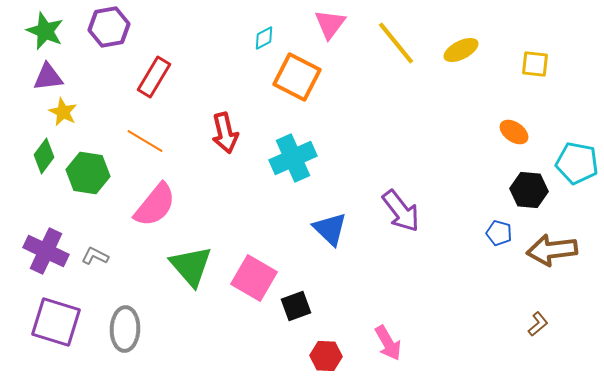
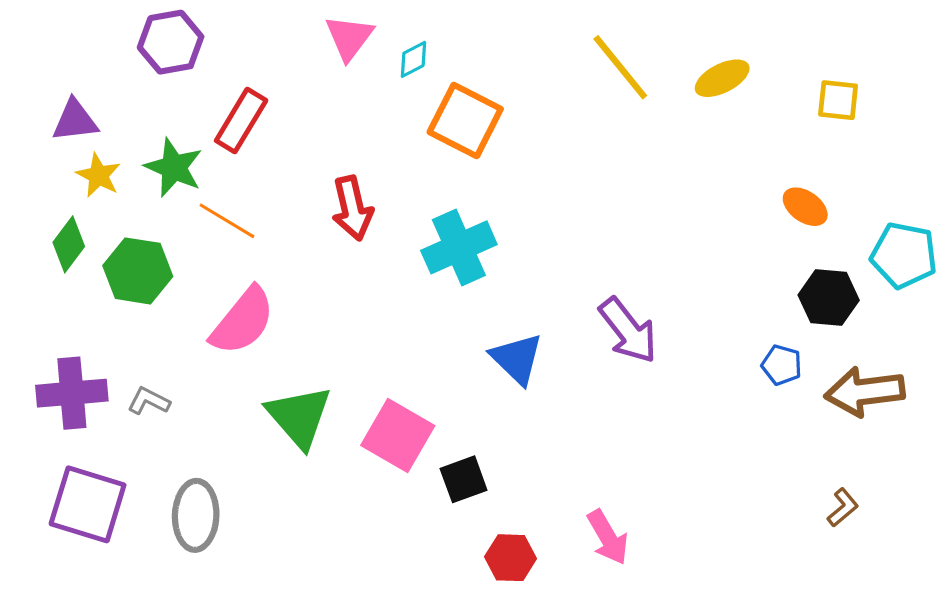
pink triangle: (330, 24) -> (349, 37), moved
green star: (45, 31) -> (174, 168), moved
purple cross: (46, 251) -> (72, 393), turned -30

